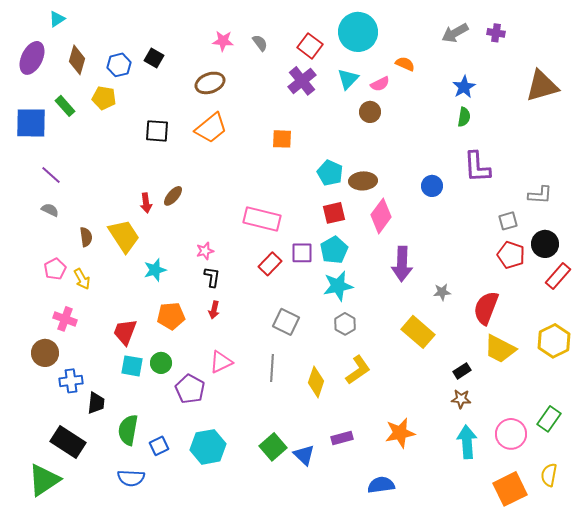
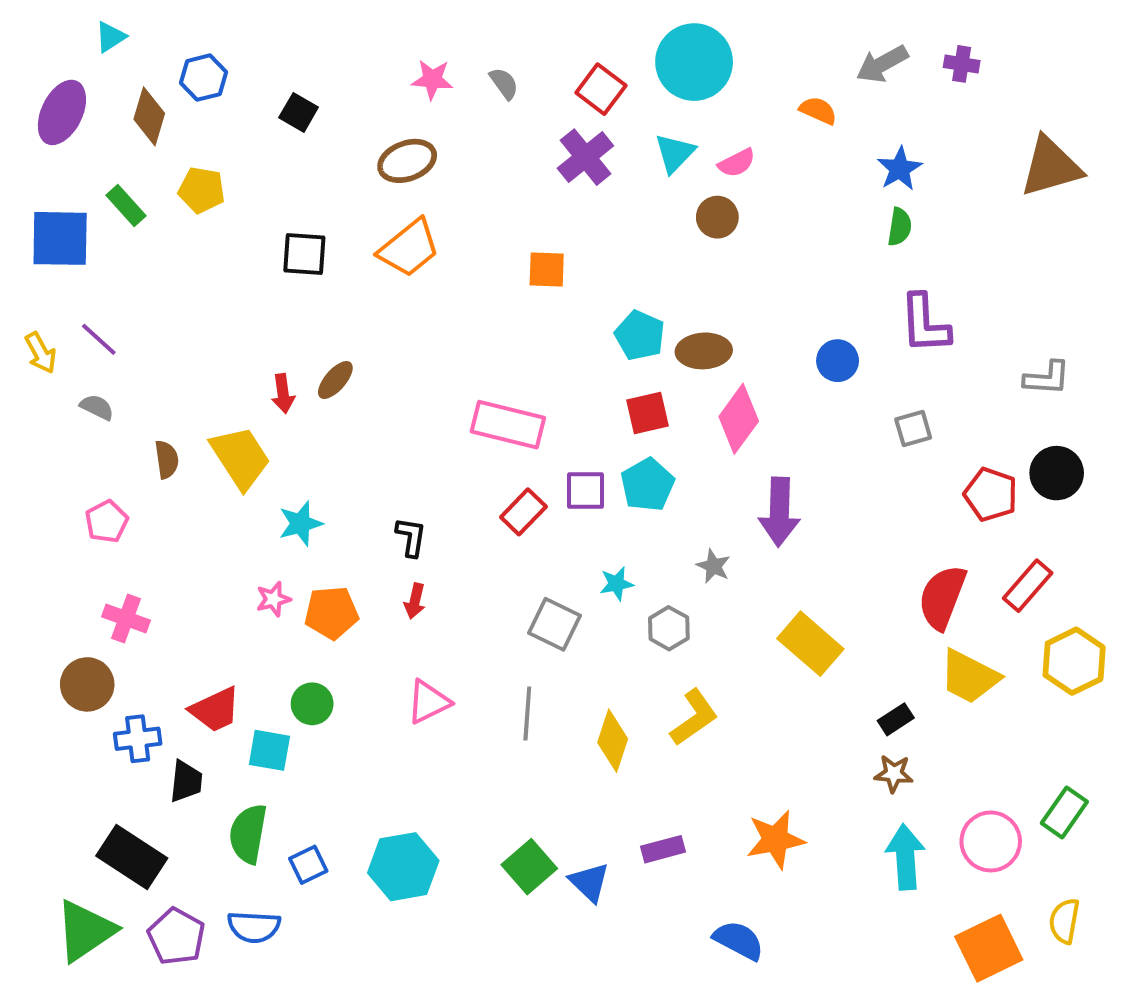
orange semicircle: (405, 64) -> (818, 111), moved
blue hexagon: (119, 65) -> (204, 78), moved
gray square: (508, 221) -> (913, 428), moved
pink star: (205, 251) -> (273, 599), moved
red rectangle: (558, 276) -> (1028, 586), moved
yellow arrow: (82, 279) -> (41, 353), moved
cyan star: (338, 286) -> (617, 584), moved, size x0.6
gray star: (442, 292) -> (713, 566), moved, turned 30
red trapezoid: (125, 332) -> (215, 710), moved, turned -136
cyan square: (132, 366) -> (269, 750), moved
purple pentagon: (190, 389) -> (176, 936), moved
blue semicircle: (381, 485) -> (739, 940), turned 36

